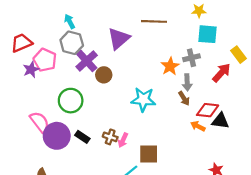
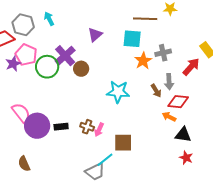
brown line: (154, 21) -> (145, 19), moved
cyan square: (208, 34) -> (132, 39), moved
purple triangle: (119, 39) -> (95, 35), size x0.7
gray hexagon: (72, 43) -> (23, 25), moved
gray arrow: (187, 82) -> (169, 82), moved
green circle: (71, 101) -> (47, 67), moved
black triangle: (220, 121) -> (183, 135), moved
black rectangle: (82, 137) -> (61, 127), turned -40

